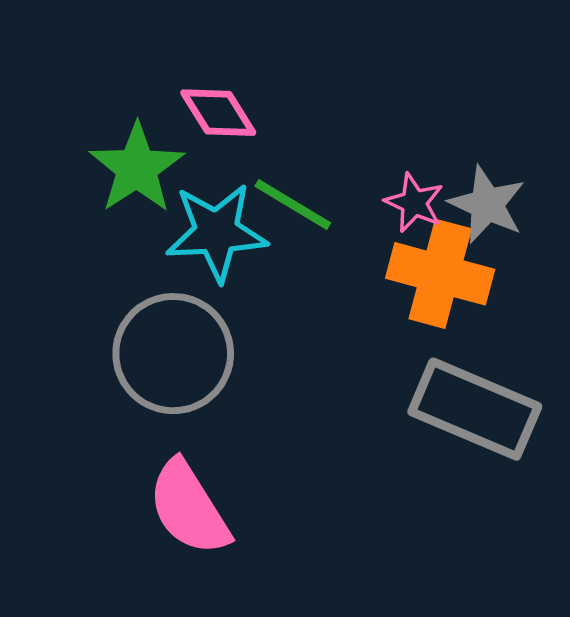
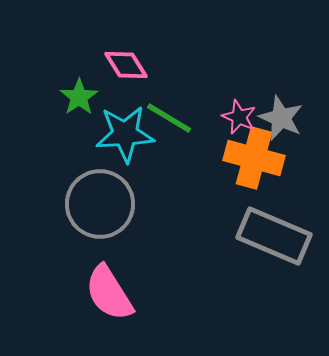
green star: (137, 168) -> (79, 97), size x0.7

